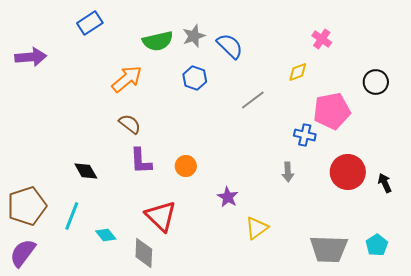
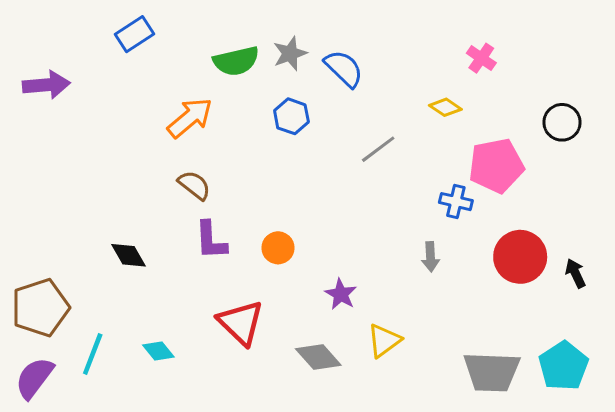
yellow diamond: (298, 72) -> (445, 107), turned 55
cyan line: (72, 216) -> (93, 354), moved
cyan pentagon: (377, 245) -> (563, 366), size x1.5
gray diamond: (144, 253) -> (318, 357), moved, turned -44

